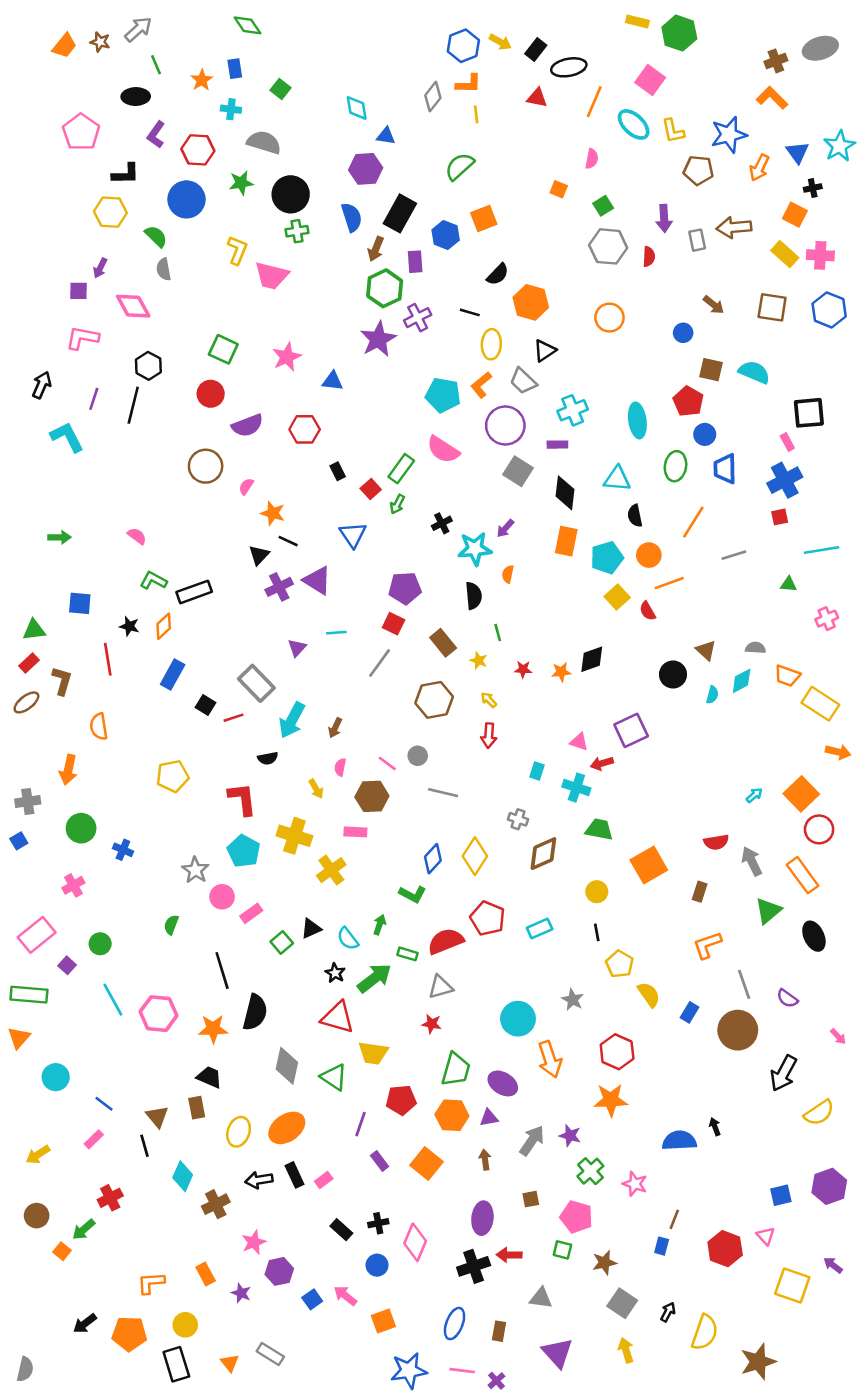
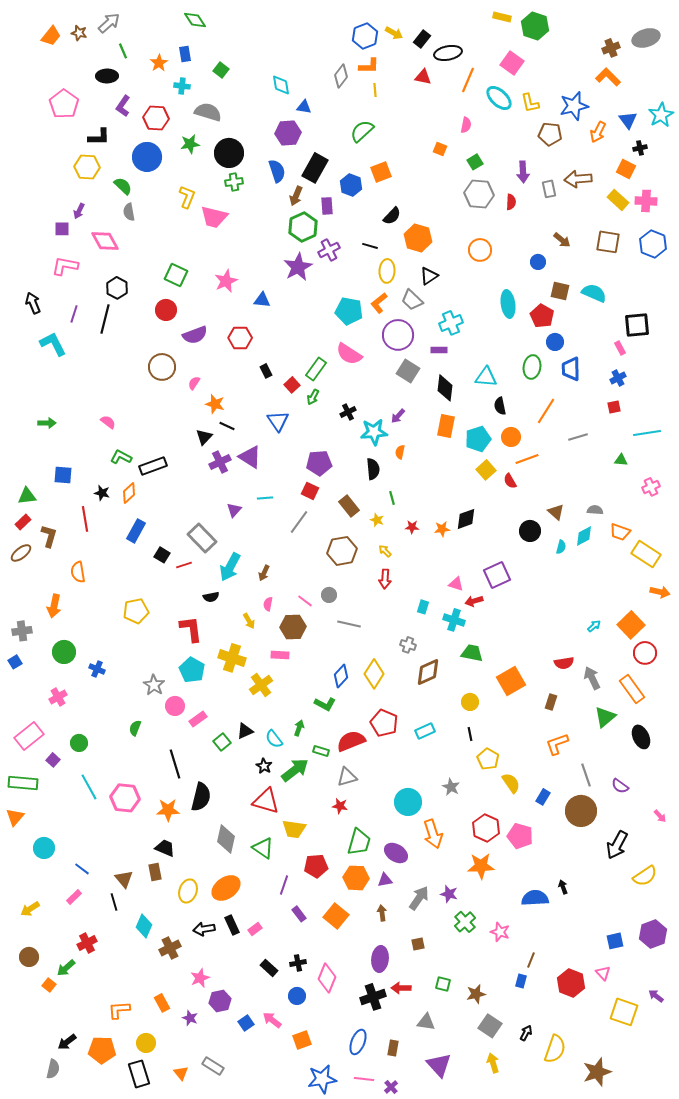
black arrow: (42, 385) -> (33, 303), turned -45
cyan ellipse: (637, 420) -> (508, 304), moved
blue cross: (785, 480) -> (618, 378), size x0.6
pink pentagon: (576, 1217) -> (520, 836), moved
gray semicircle: (25, 1369) -> (53, 1069), moved

